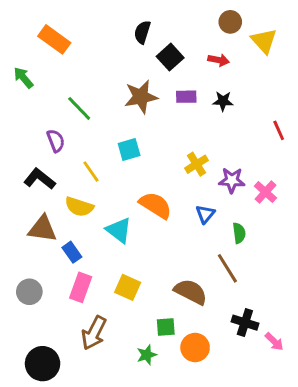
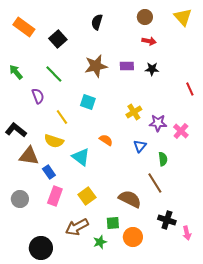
brown circle: (230, 22) -> (145, 17), moved
orange rectangle: (54, 39) -> (24, 27), moved
yellow triangle: (264, 41) -> (183, 17), moved
black square: (170, 57) -> (58, 39), moved
green arrow: (23, 78) -> (16, 72), moved
cyan square: (129, 149) -> (88, 102), turned 35
black L-shape: (40, 179) -> (16, 130), moved
orange semicircle: (155, 205) -> (106, 140), size x0.6
yellow square: (128, 287) -> (87, 196), turned 30
brown arrow: (94, 333) -> (77, 227), moved, turned 35
pink arrow: (274, 342) -> (187, 233), turned 32
black circle: (43, 364) -> (41, 248), moved

